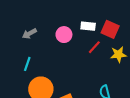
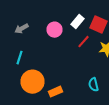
white rectangle: (88, 26) -> (78, 22), turned -56

